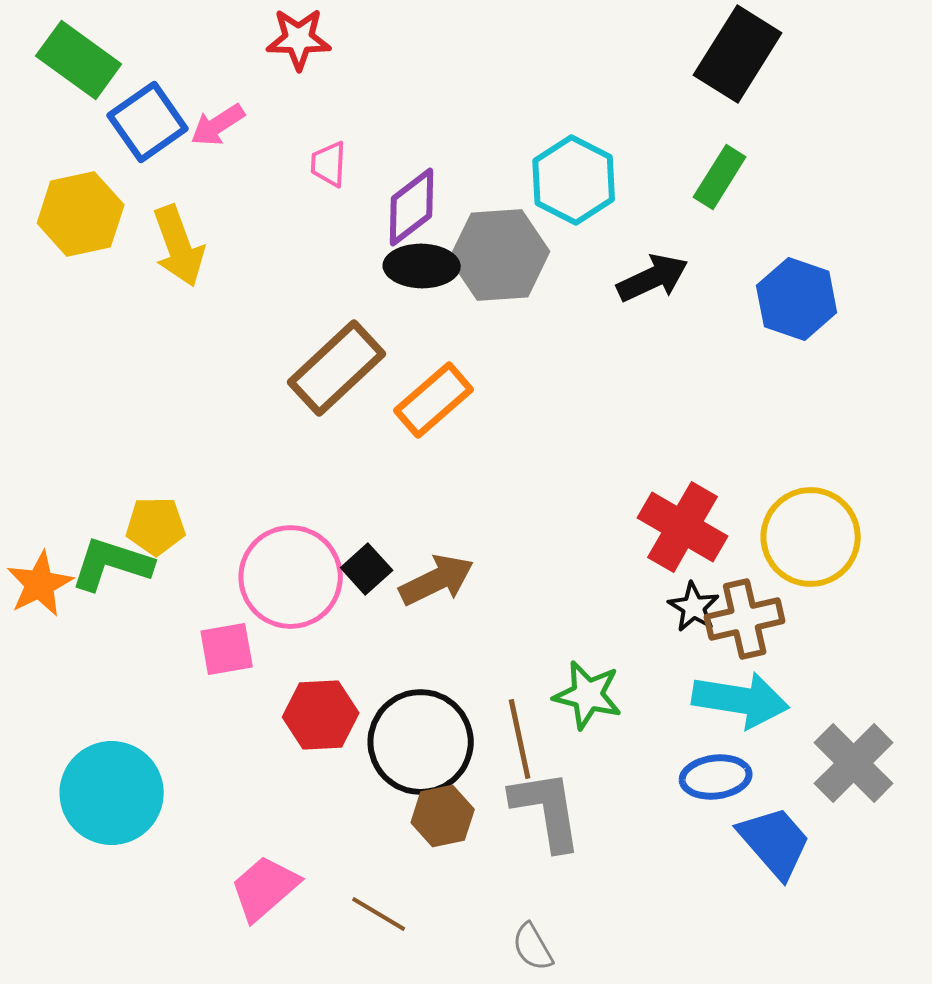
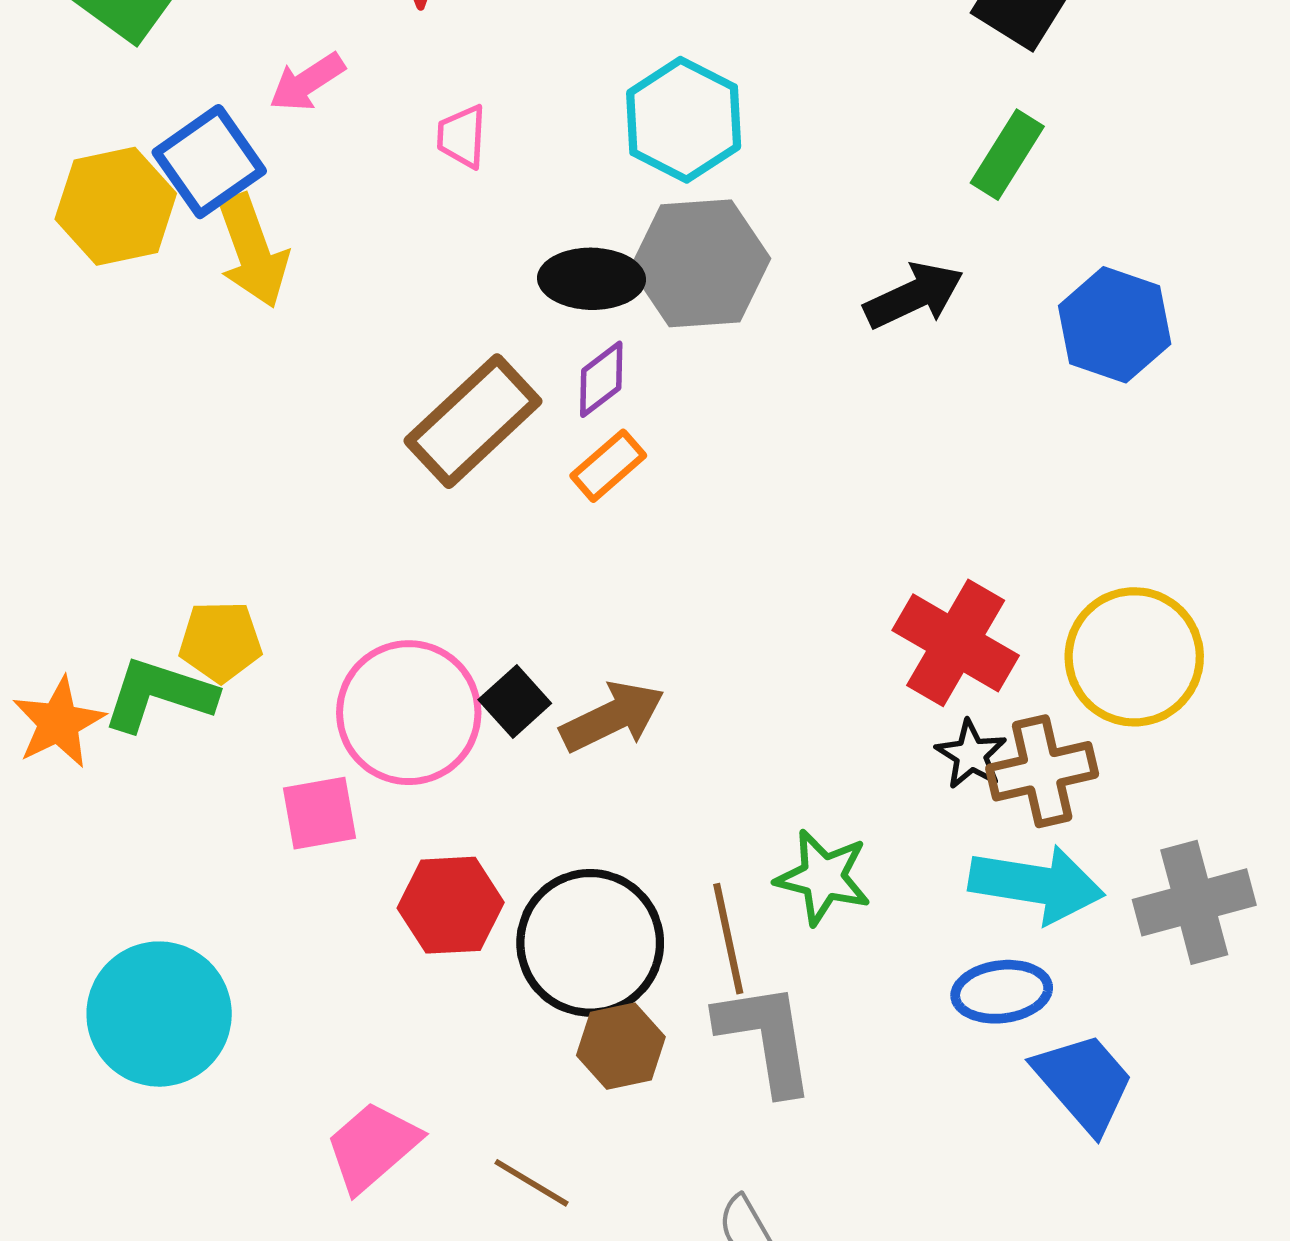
blue square: (148, 122) -> (209, 162), moved
cyan hexagon: (574, 180) -> (684, 120), moved
purple diamond: (412, 207) -> (601, 379), moved, size x0.7
orange rectangle: (434, 400) -> (608, 466), size x0.7
gray cross: (854, 763) -> (1194, 902), moved, turned 30

